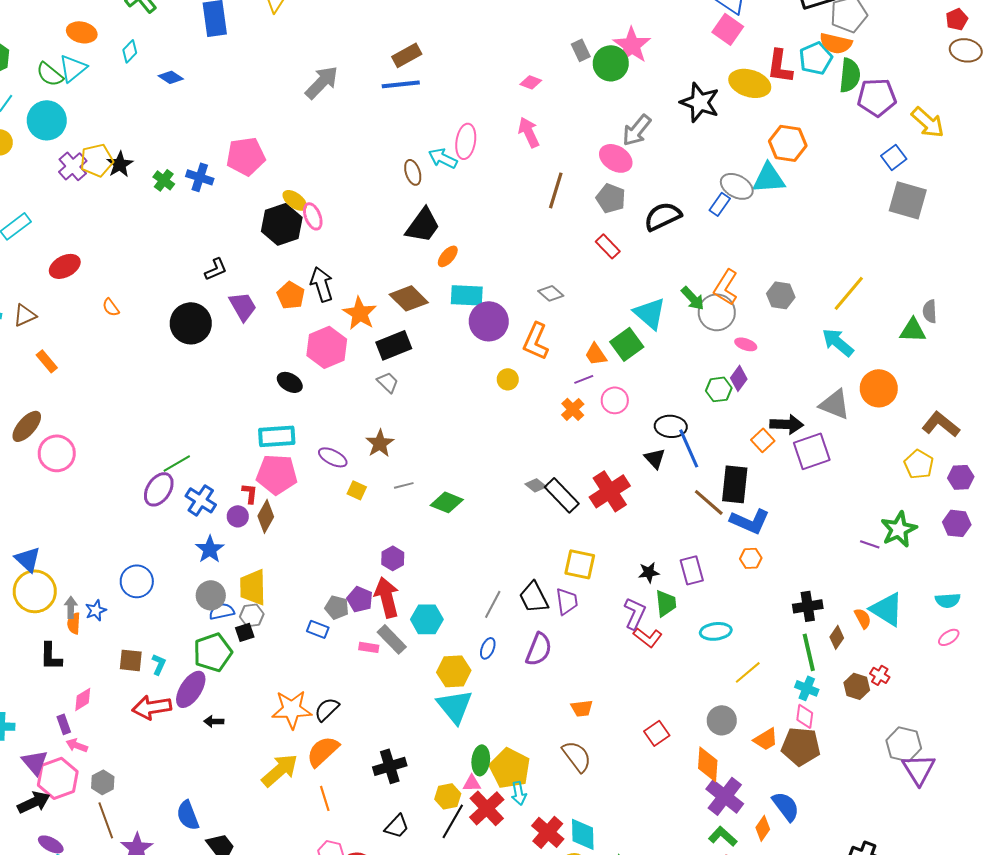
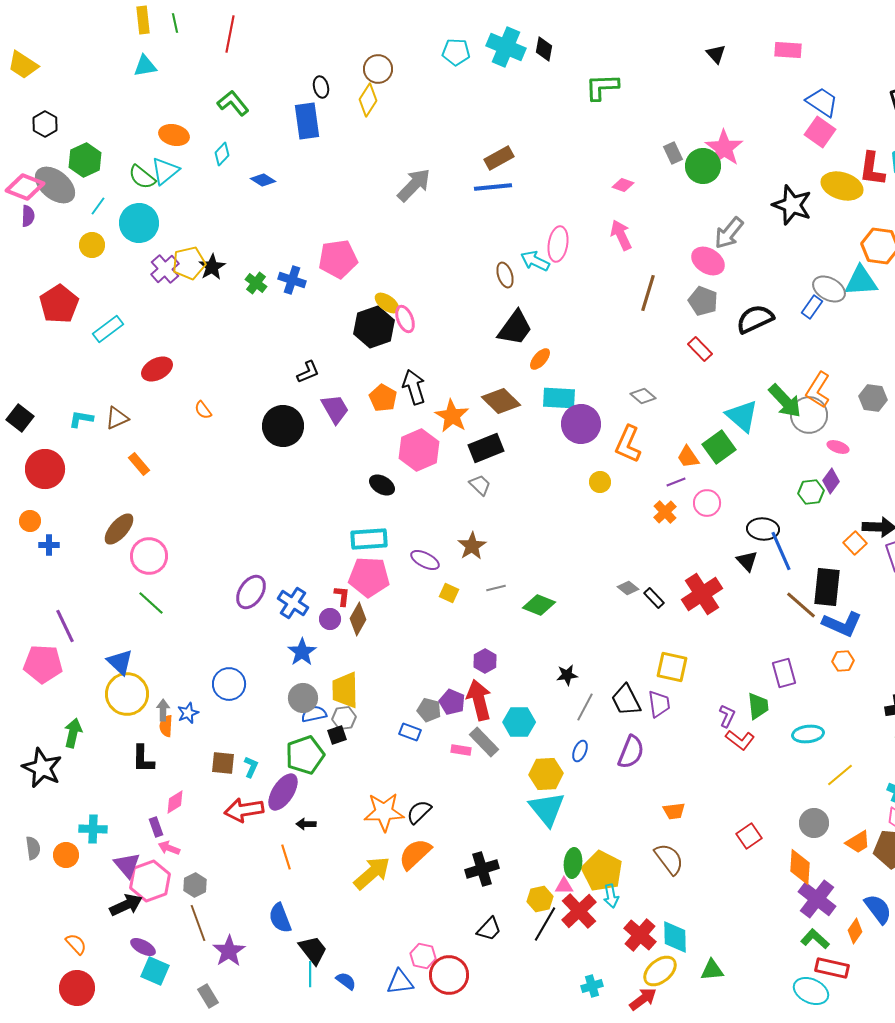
green arrow: (693, 298) -> (785, 401), size x1.4
green line: (177, 463) -> (151, 603), moved, turned 72
black rectangle: (562, 495) -> (654, 598), size x0.6
black star: (649, 572) -> (567, 675), moved
purple L-shape: (635, 613) -> (727, 716), size x0.7
orange line: (325, 798) -> (286, 857), moved

